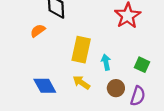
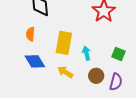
orange semicircle: (38, 31) -> (30, 34), moved, turned -48
blue diamond: (45, 86) -> (35, 61), moved

